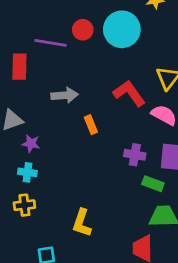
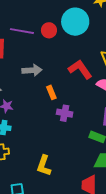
red circle: (83, 30) -> (49, 30), moved
purple cross: (135, 155) -> (65, 113), moved

